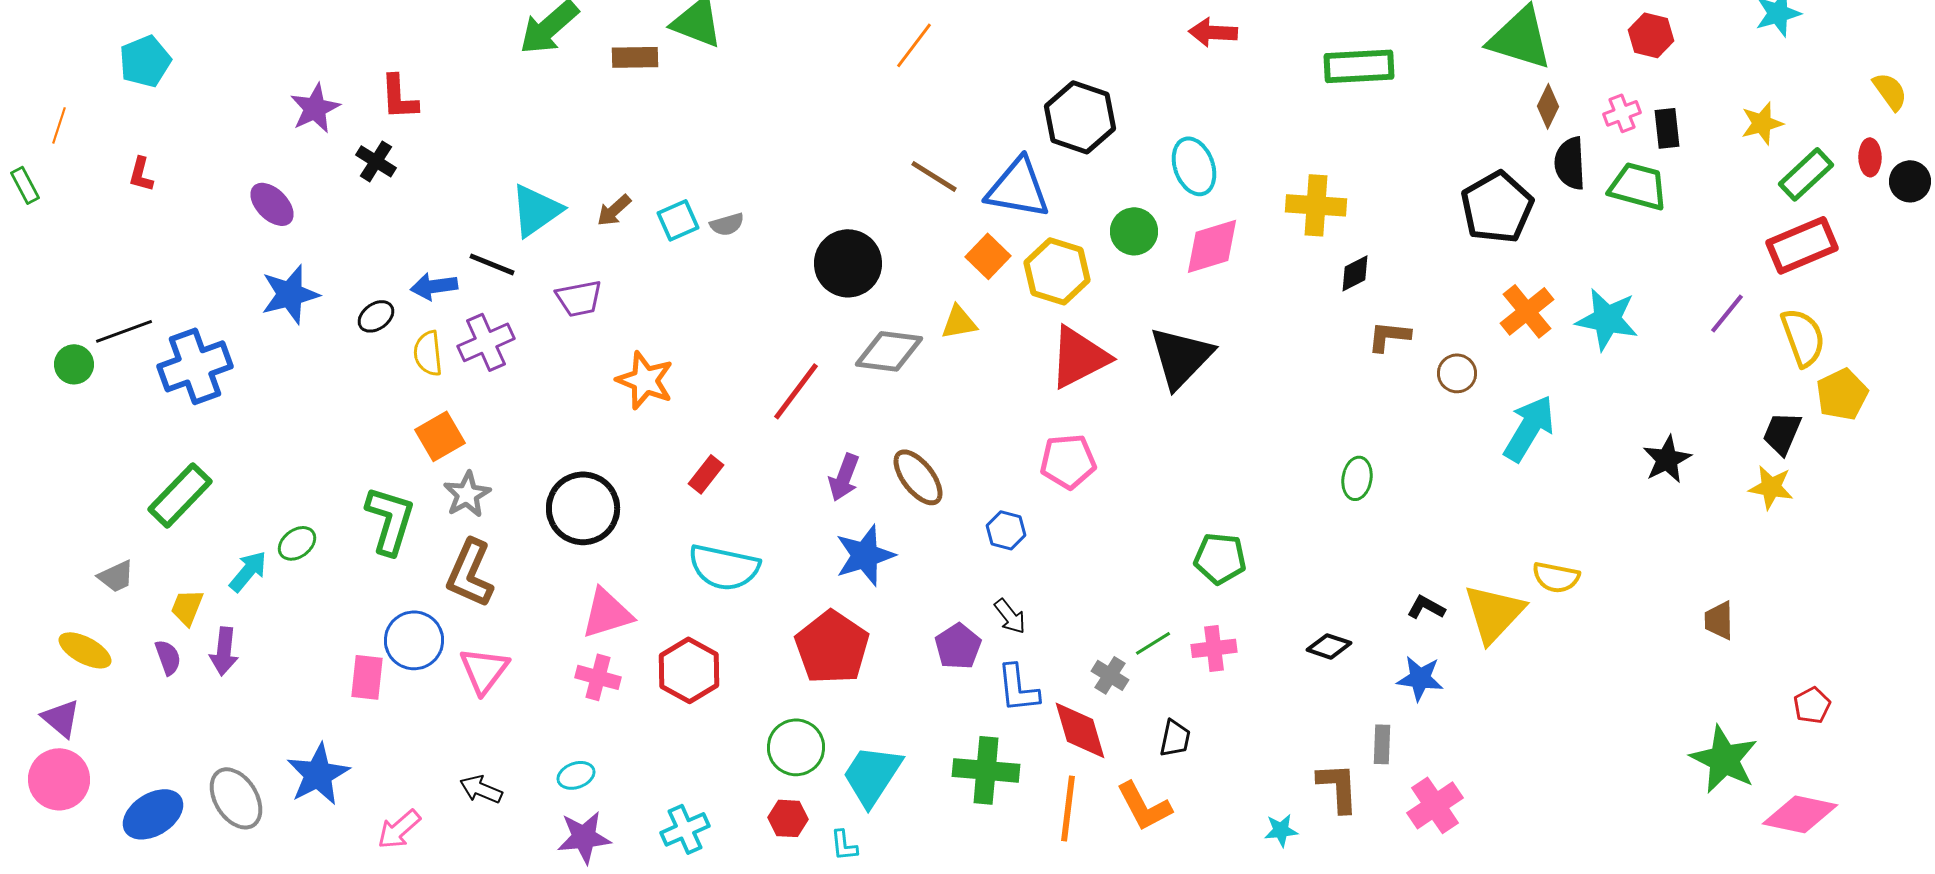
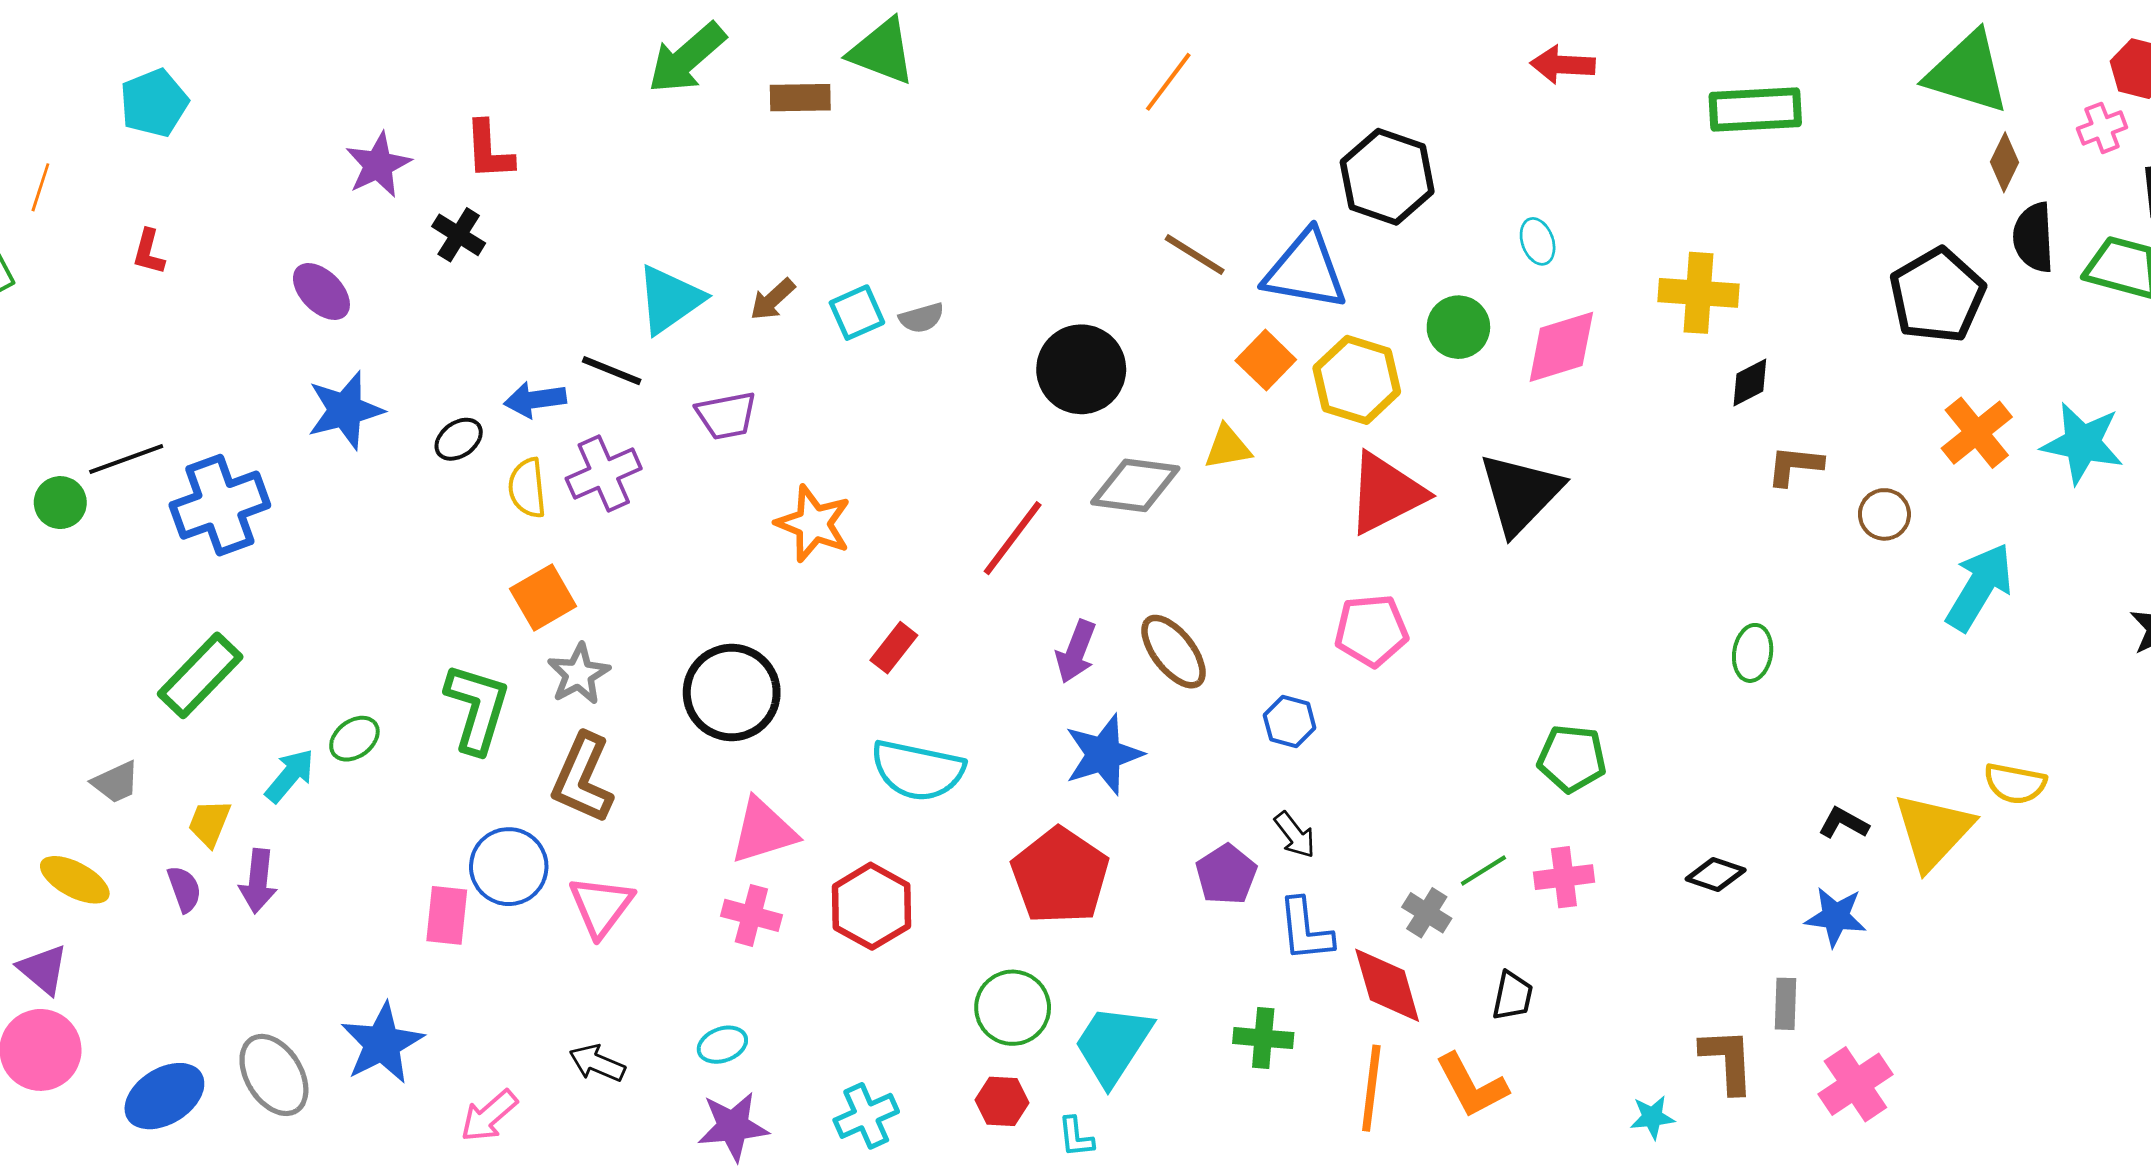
pink cross: (1622, 113) -> (2102, 128), moved
cyan ellipse: (1194, 166) -> (1538, 241), size x0.6
green cross: (986, 770) -> (1263, 1038), size x0.7

